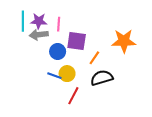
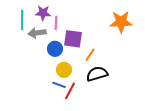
purple star: (39, 21) -> (43, 13), moved
orange star: (124, 41) -> (121, 22), moved
blue line: (54, 76) -> (59, 85), moved

